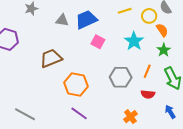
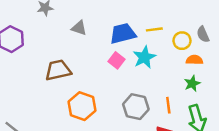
blue trapezoid: (86, 20) -> (123, 34), moved
orange semicircle: (162, 30) -> (194, 60), turned -64
cyan star: (134, 41) -> (144, 57), moved
orange line: (147, 71) -> (168, 105), turned -40

